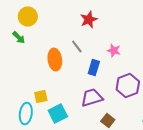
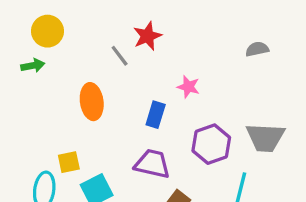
green arrow: (19, 38) -> (33, 66), turned -56
gray line: (77, 47) -> (120, 56), moved
purple trapezoid: (92, 98) -> (152, 164), turned 30

